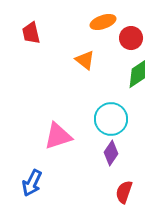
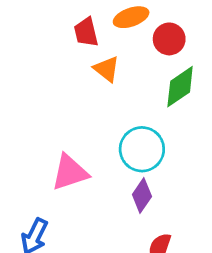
red trapezoid: (31, 33) -> (86, 32), moved

